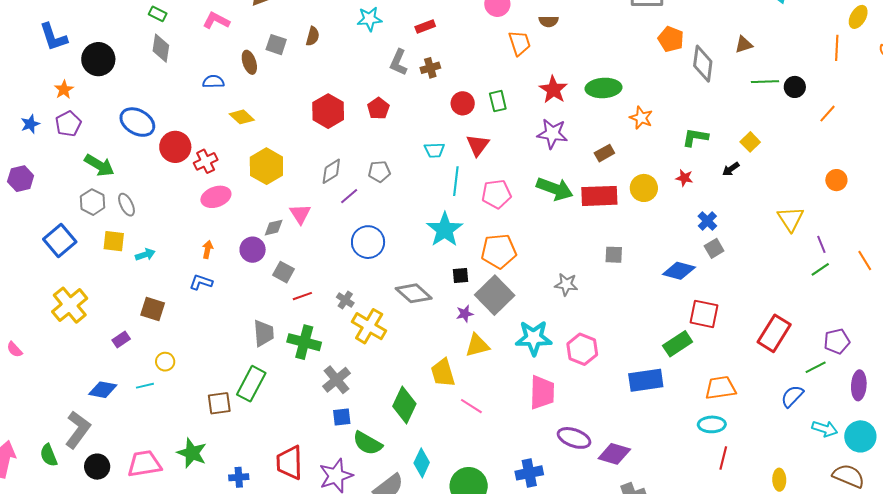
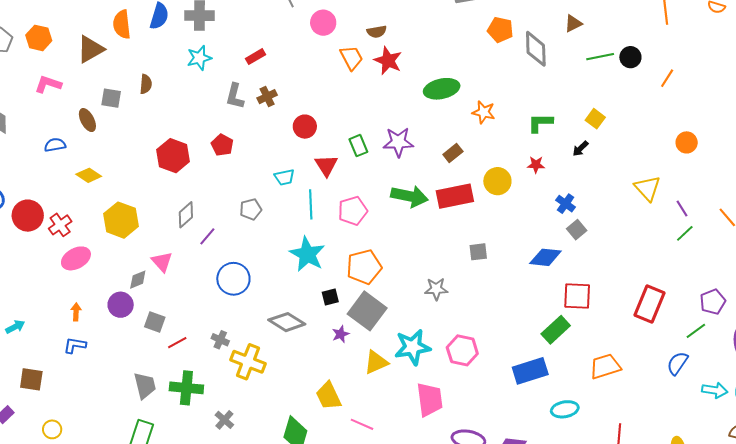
red star: (553, 90) -> (388, 61), moved
green rectangle: (498, 101) -> (358, 146), moved
gray pentagon: (379, 172) -> (251, 209), moved
yellow triangle: (477, 345) -> (376, 362), moved
gray cross: (336, 380) -> (224, 420), size x0.7
cyan ellipse: (712, 424) -> (565, 409), moved

